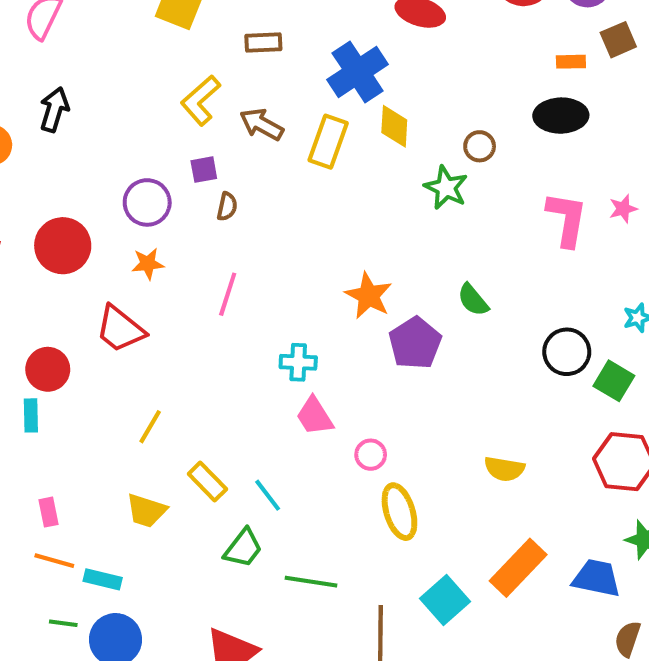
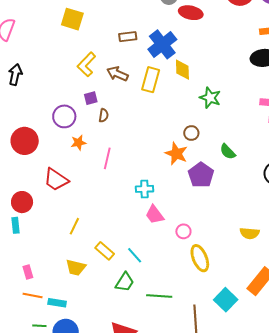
brown rectangle: (263, 43) -> (128, 37), moved
brown circle: (480, 146) -> (191, 133), moved
orange star: (148, 264) -> (78, 143), moved

